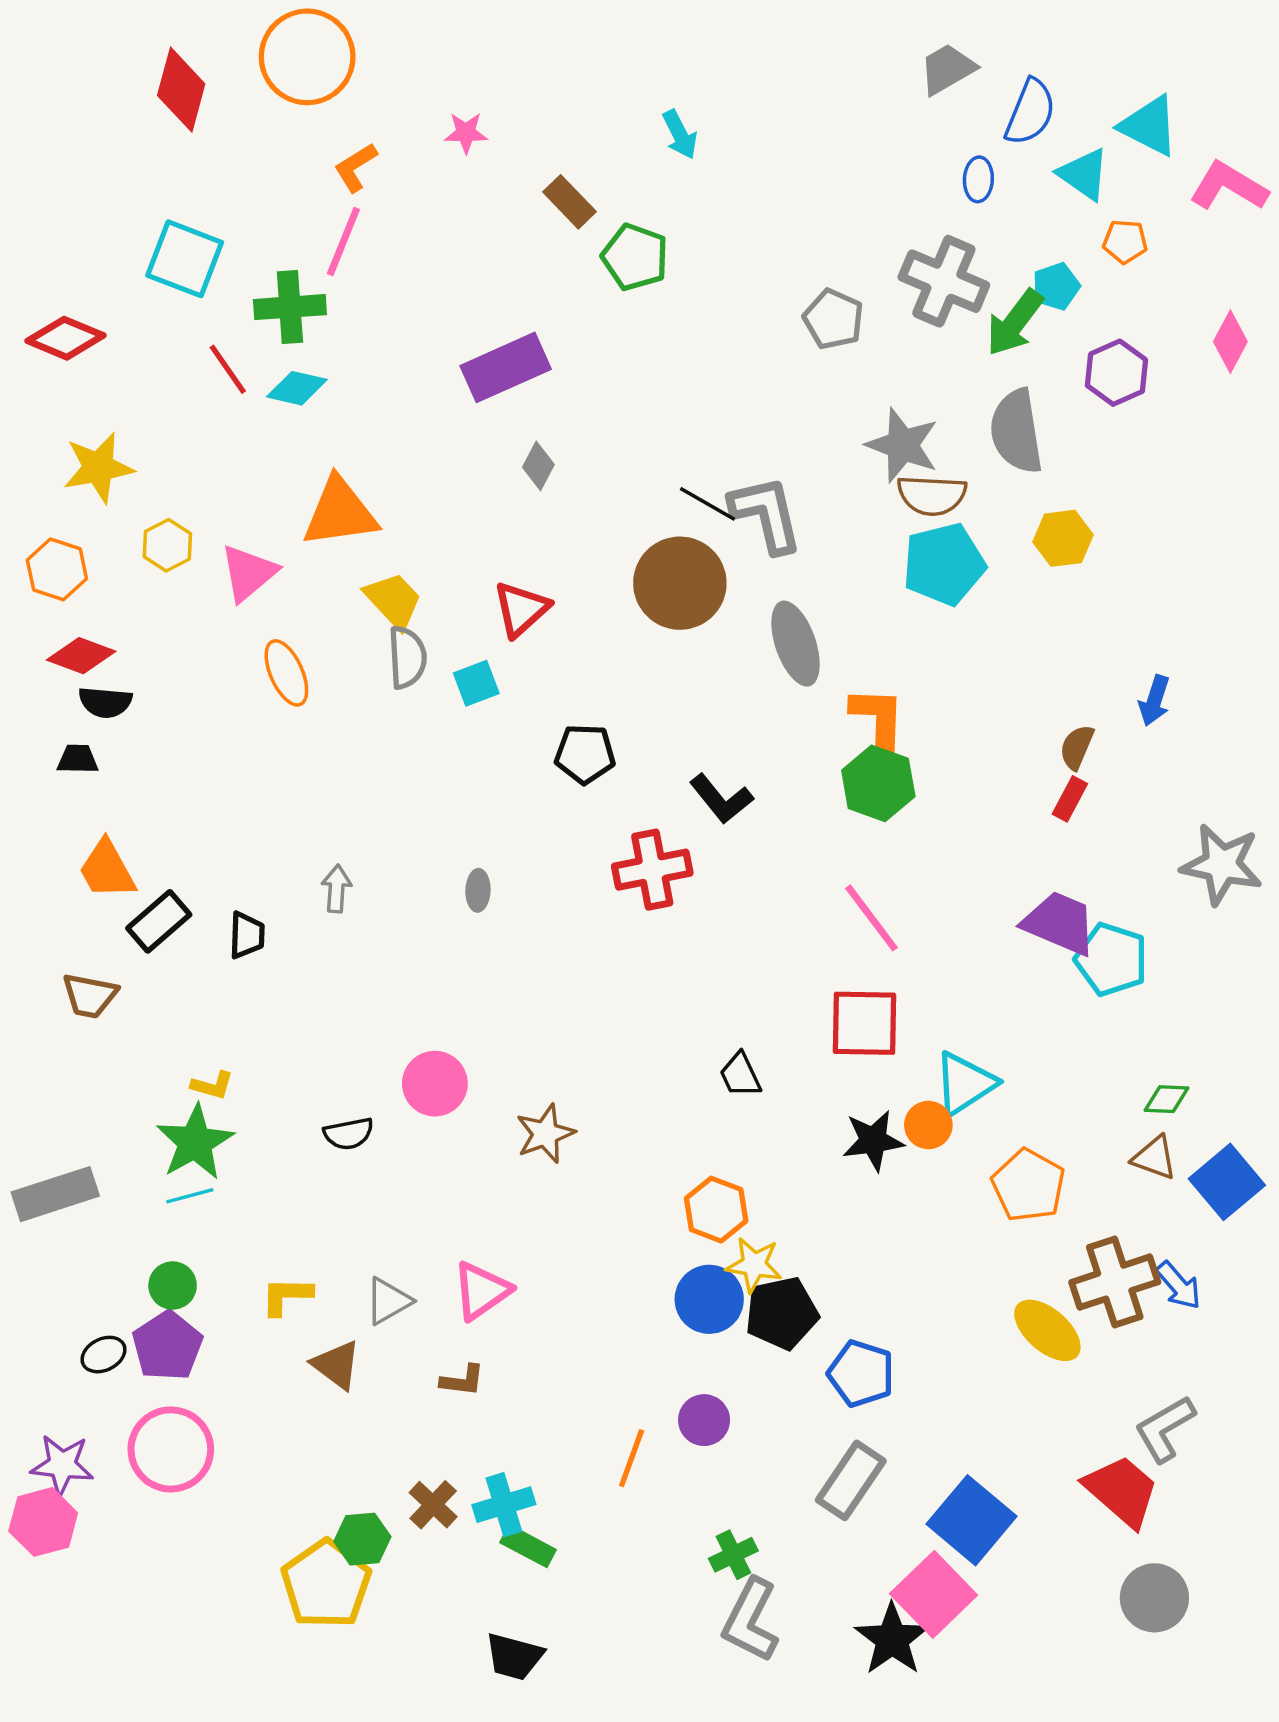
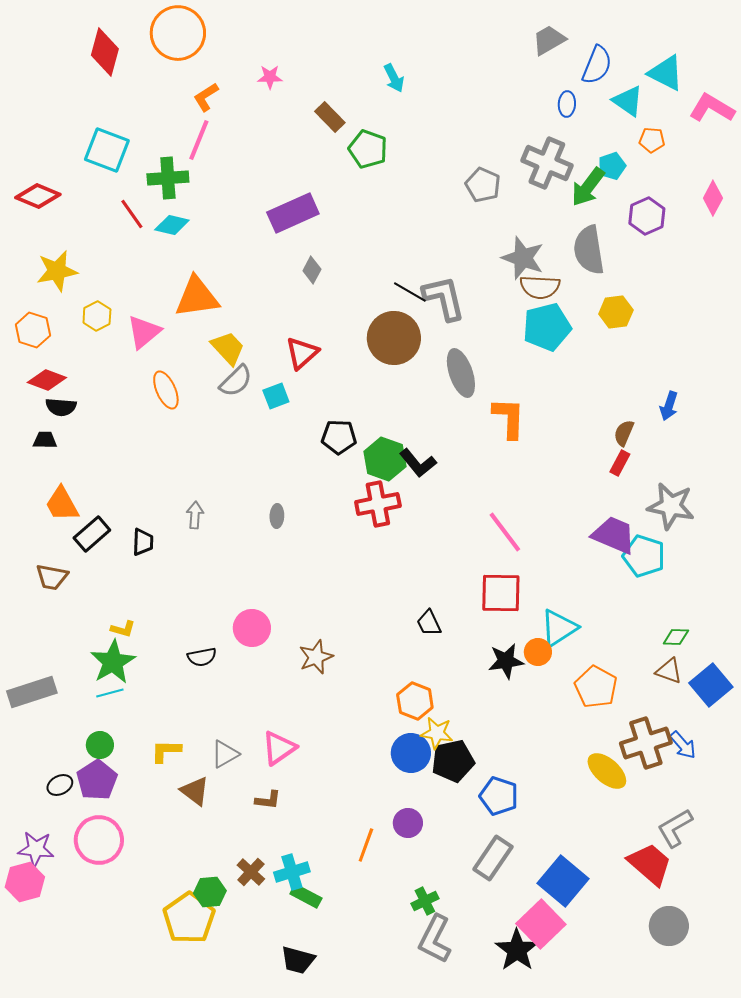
gray semicircle: (407, 657) -> (236, 381), turned 48
green hexagon: (878, 783) -> (385, 459), moved
gray star: (1222, 864) -> (671, 506), moved

